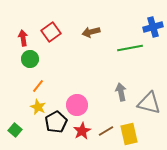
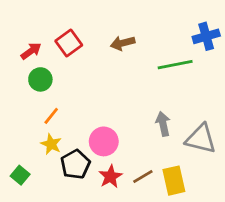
red arrow: (23, 38) -> (31, 51), turned 63

